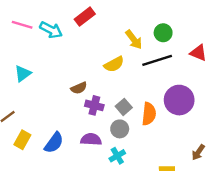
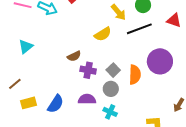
yellow rectangle: (22, 140) -> (29, 103), turned 49
cyan cross: (117, 156) -> (110, 112), turned -32

